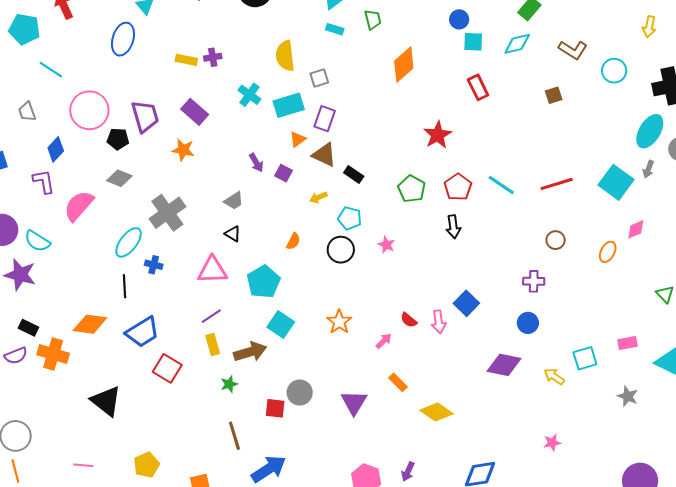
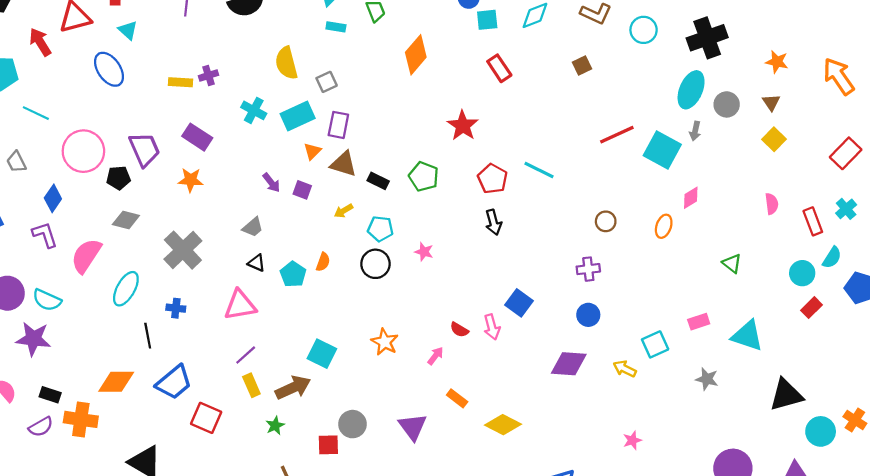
blue ellipse: (123, 39) -> (109, 69), turned -44
red line: (557, 184) -> (617, 135), moved
green pentagon: (412, 189) -> (424, 177), moved
cyan ellipse: (129, 242) -> (126, 289), moved
cyan pentagon: (264, 282) -> (293, 274), moved, size x0.7

